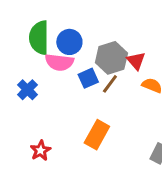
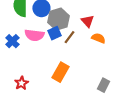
gray hexagon: (111, 58) -> (58, 19), moved
pink semicircle: (59, 62) -> (34, 35), moved

